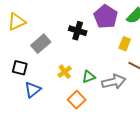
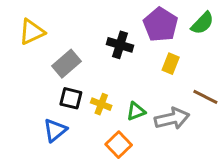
yellow rectangle: (125, 44) -> (171, 64), moved
black square: (20, 68) -> (71, 98), moved
yellow cross: (65, 72) -> (101, 104), turned -32

